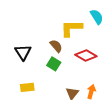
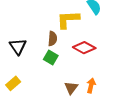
brown semicircle: (56, 46) -> (53, 39), turned 48
yellow rectangle: (27, 87) -> (13, 83), moved, turned -32

